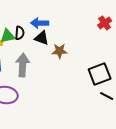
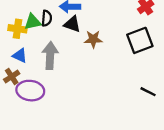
black square: (100, 74) -> (140, 40), moved

